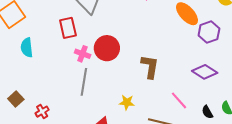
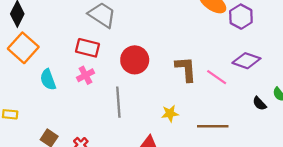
red rectangle: (68, 28) -> (88, 48), turned -50
pink cross: (83, 54) -> (86, 75), moved, turned -35
pink line: (179, 100) -> (217, 77), moved

